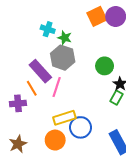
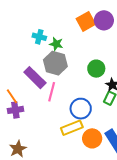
orange line: (32, 88) -> (12, 96), moved
yellow rectangle: (64, 118) -> (72, 128), moved
blue circle: (81, 127) -> (81, 109), moved
orange circle: (55, 140) -> (92, 138), moved

